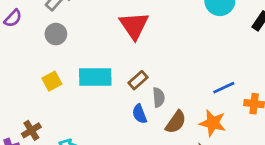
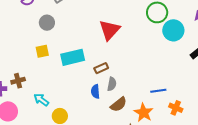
gray circle: (56, 34) -> (47, 23), moved
cyan rectangle: (95, 77) -> (73, 57), turned -30

